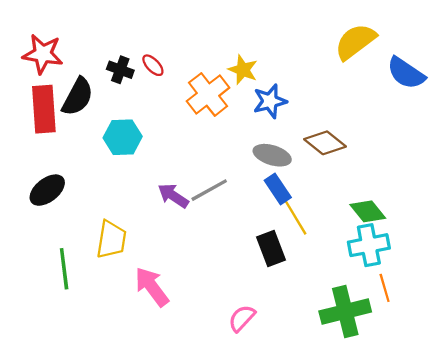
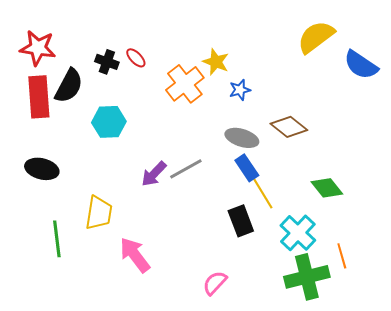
blue star: (270, 101) -> (240, 90), size x0.7
black ellipse: (47, 190) -> (42, 169), turned 52
purple arrow: (173, 196) -> (154, 174), turned -80
cyan cross: (369, 245) -> (298, 233), moved, turned -36

